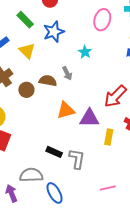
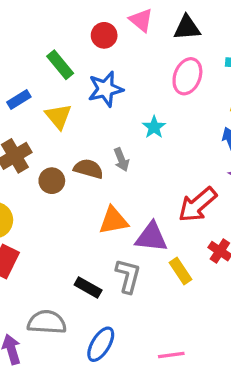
yellow rectangle: (109, 137) -> (181, 271), turned -49
gray L-shape: (77, 159) -> (128, 276), moved
blue ellipse: (55, 193) -> (101, 344), moved, turned 55

